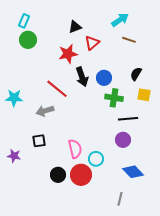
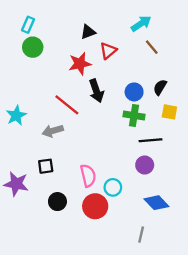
brown line: (129, 40) -> (152, 47), turned 32
blue circle: (104, 78) -> (134, 92), moved
cyan star: (14, 98) -> (16, 116), turned -30
purple star: (14, 156) -> (16, 184), size x1.5
black circle: (58, 175) -> (57, 202), moved

